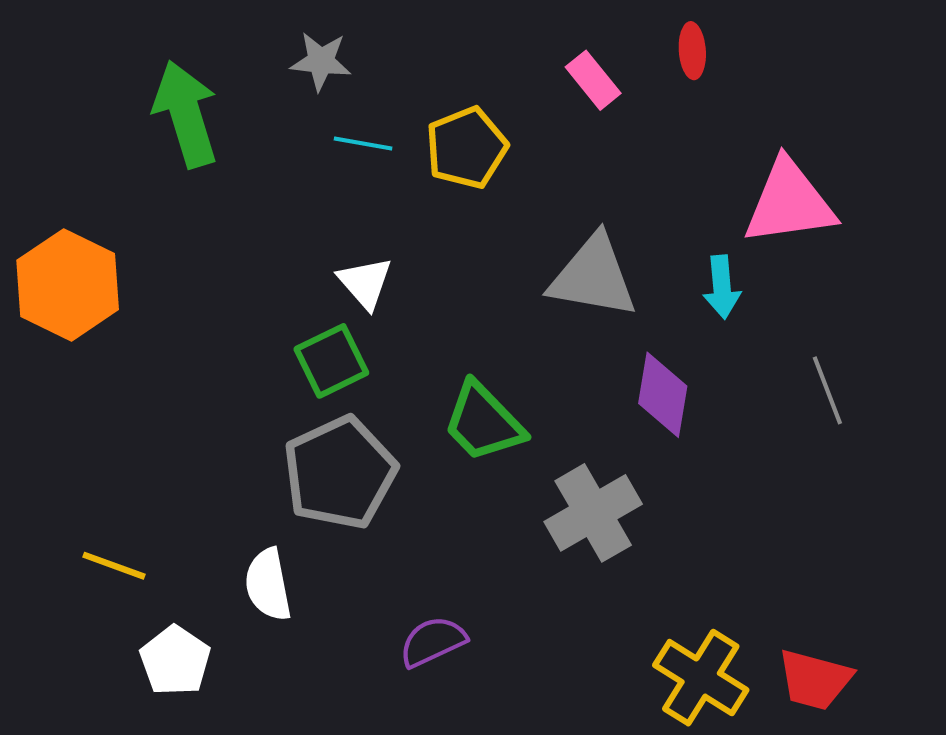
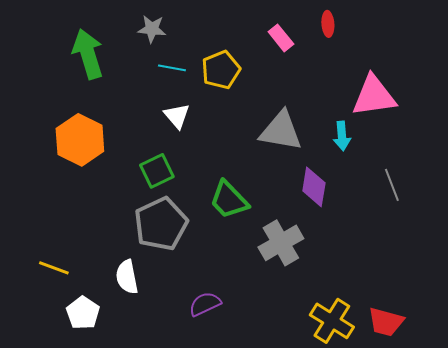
white triangle: (365, 283) -> (177, 116), moved
orange hexagon: (68, 285) -> (80, 140), moved

